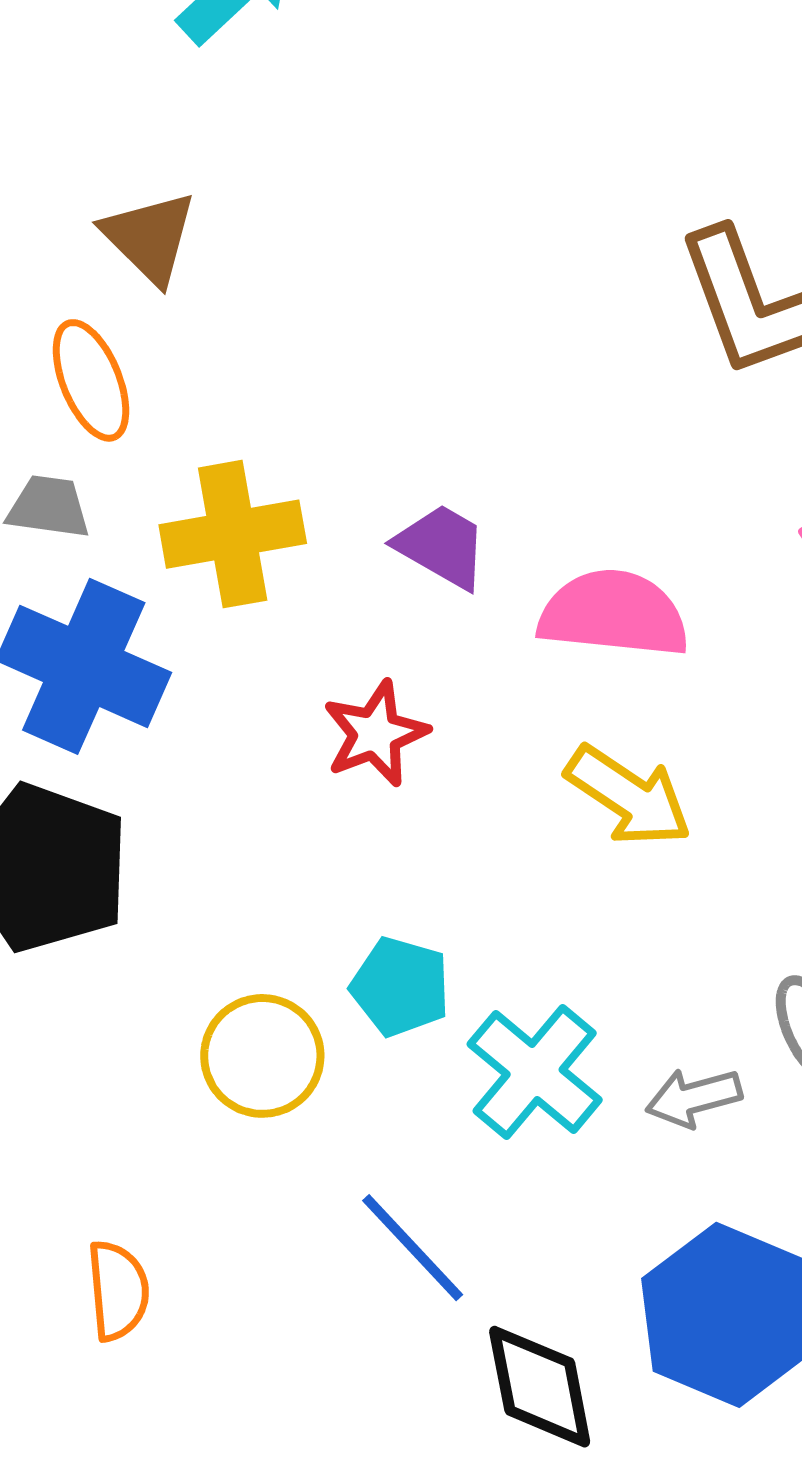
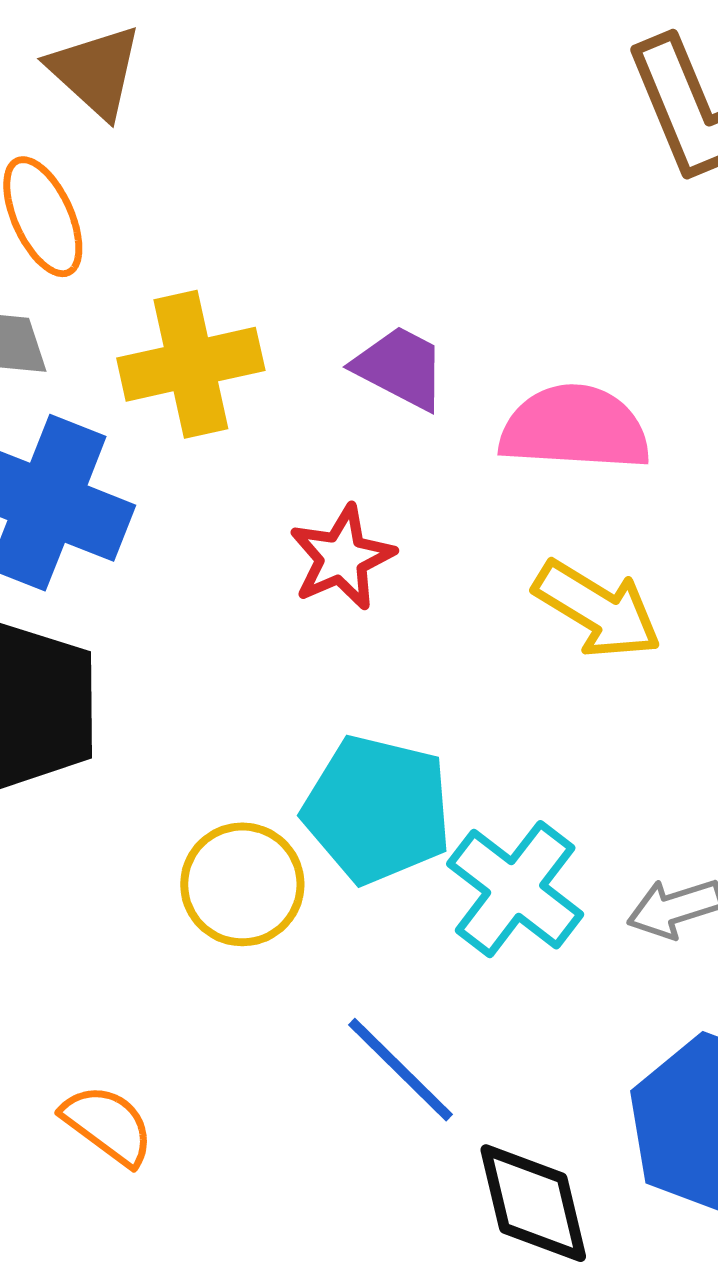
cyan pentagon: (400, 987) -> (377, 809), size x1.5
orange semicircle: (118, 1291) -> (108, 1125), turned -46

